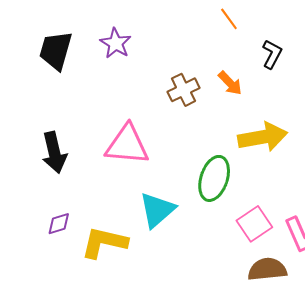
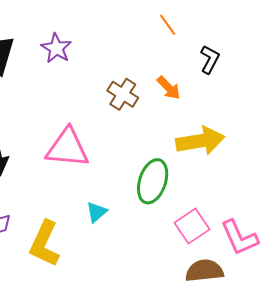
brown cross: (183, 90) -> (123, 94), turned -32
cyan triangle: (157, 210) -> (97, 212), size x0.6
yellow L-shape: (104, 242) -> (44, 244), turned -78

